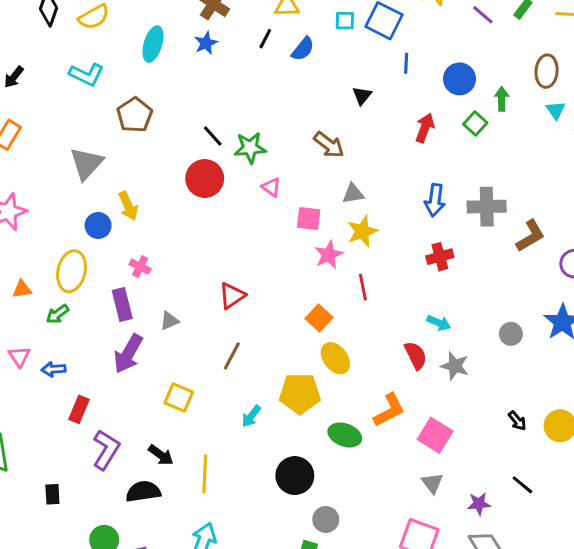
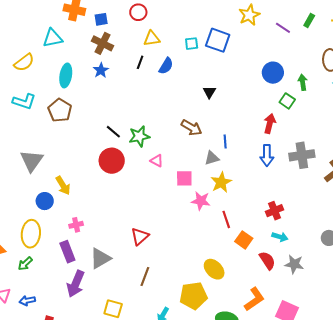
blue line: (406, 63) -> (225, 141), moved
brown pentagon: (135, 115) -> (60, 110), moved
red arrow: (425, 128) -> (270, 123), moved
pink star: (329, 255) -> (201, 201), turned -30
red cross: (440, 257) -> (275, 211), moved
pink cross: (140, 267) -> (76, 225), turned -32
orange square: (319, 318) -> (244, 240), moved
gray triangle: (169, 321) -> (100, 258), size x1.6

